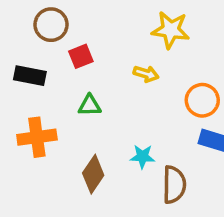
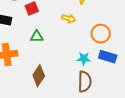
cyan star: (142, 157) -> (84, 59), moved

